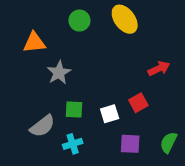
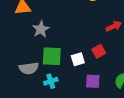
green square: (74, 110) -> (52, 56), size x1.5
gray semicircle: (42, 126) -> (29, 68), turned 30

